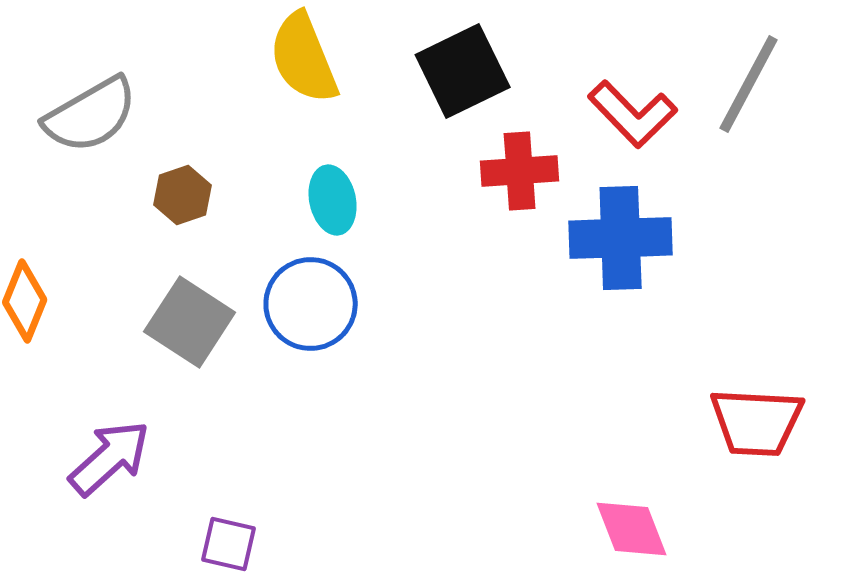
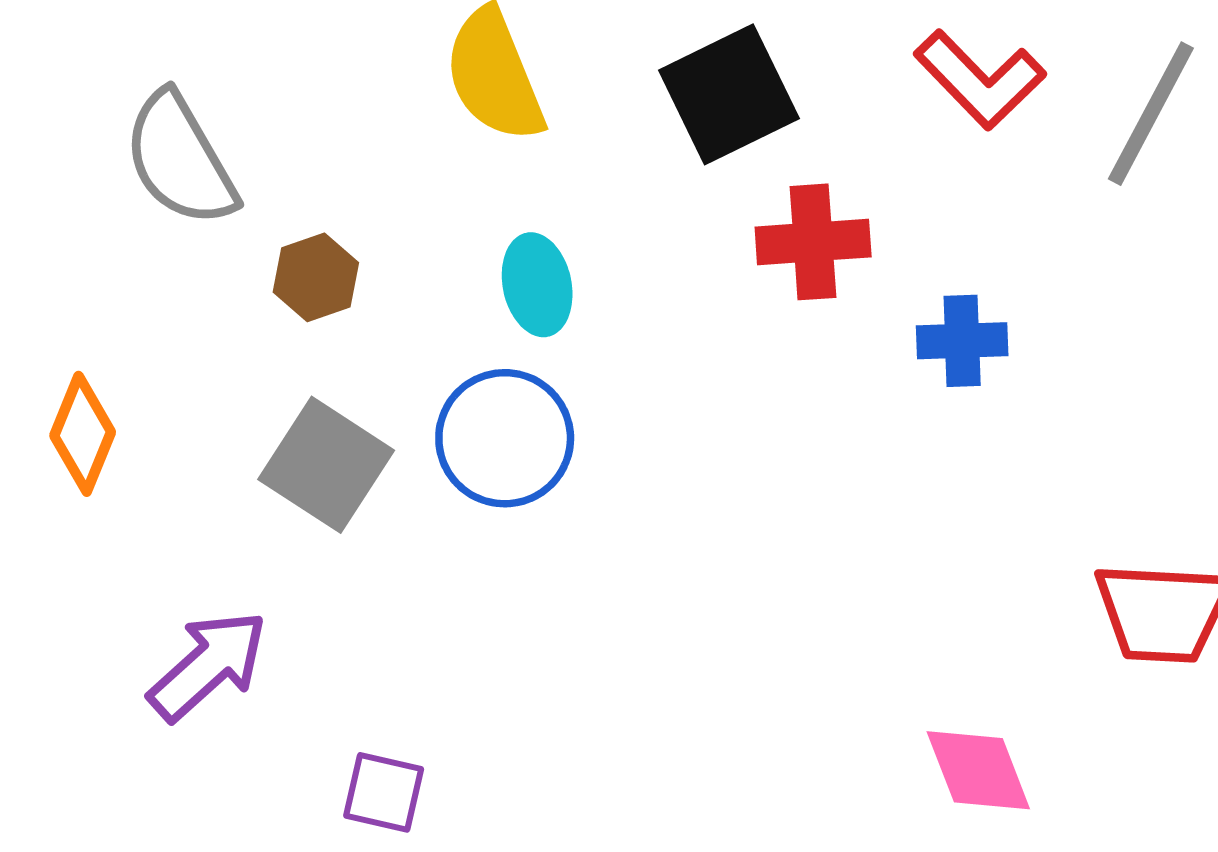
red L-shape: (633, 114) -> (980, 80), moved
gray semicircle: (91, 115) -> (180, 159), turned 90
blue cross: (621, 238) -> (962, 341), size x0.6

